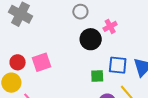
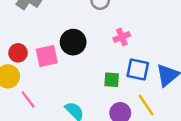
pink cross: (110, 26) -> (122, 37), moved
black circle: (91, 39) -> (73, 42), moved

